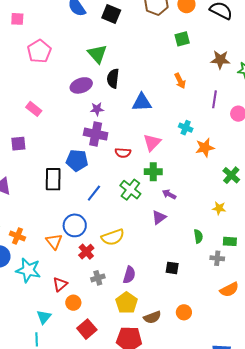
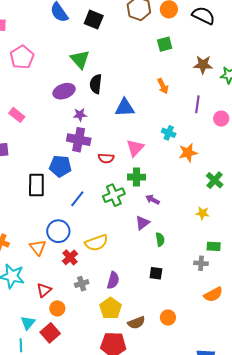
green cross: (130, 190) -> (114, 195), turned 30
green semicircle: (198, 236) -> (160, 239), moved
red square: (87, 329) -> (50, 333), moved

